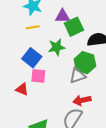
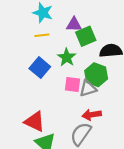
green star: (57, 47) -> (67, 57), turned -30
pink square: (38, 76) -> (73, 85), moved
red triangle: (22, 89) -> (35, 122), moved, size x1.5

